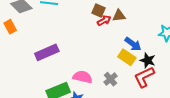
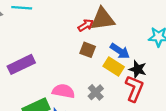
brown square: (99, 11) -> (88, 50), moved
brown triangle: (119, 16) -> (103, 19), size x1.6
red L-shape: (144, 77) -> (134, 89), turned 140

